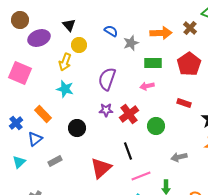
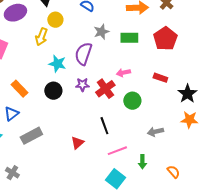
gray star: (131, 43) -> (101, 32), moved
pink arrow: (147, 86) -> (123, 73), moved
cyan star: (65, 89) -> (57, 64), moved
black circle: (77, 128) -> (53, 91), moved
gray rectangle: (55, 161) -> (31, 136), size x1.5
red triangle: (101, 168) -> (77, 143), size x0.6

